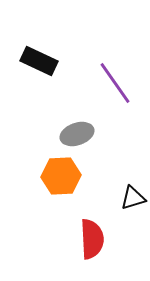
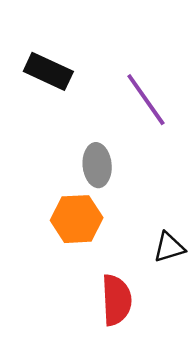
gray ellipse: (77, 134) -> (97, 165), turned -76

